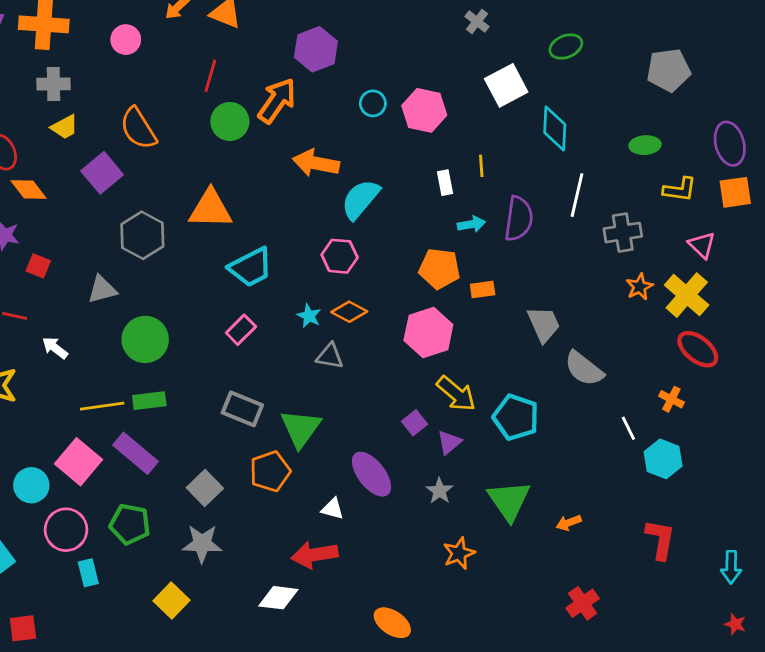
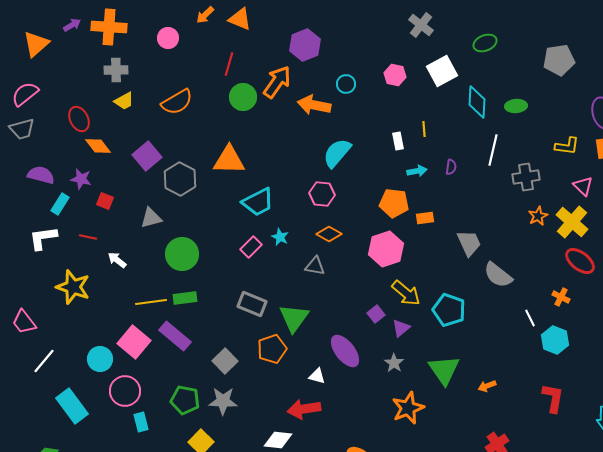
gray cross: (477, 22) -> (421, 25), size x1.4
pink hexagon: (424, 110) -> (395, 75), moved, size x0.7
orange semicircle: (138, 128) -> (177, 102), turned -88
green ellipse: (645, 145) -> (516, 106), moved
orange arrow: (316, 163) -> (314, 105), moved
purple square: (102, 173) -> (147, 156), moved
purple semicircle: (519, 219) -> (451, 167), size x0.5
cyan star: (309, 316) -> (280, 237), moved
green pentagon: (130, 524) -> (185, 400), moved
orange star: (459, 553) -> (408, 408), size x1.4

